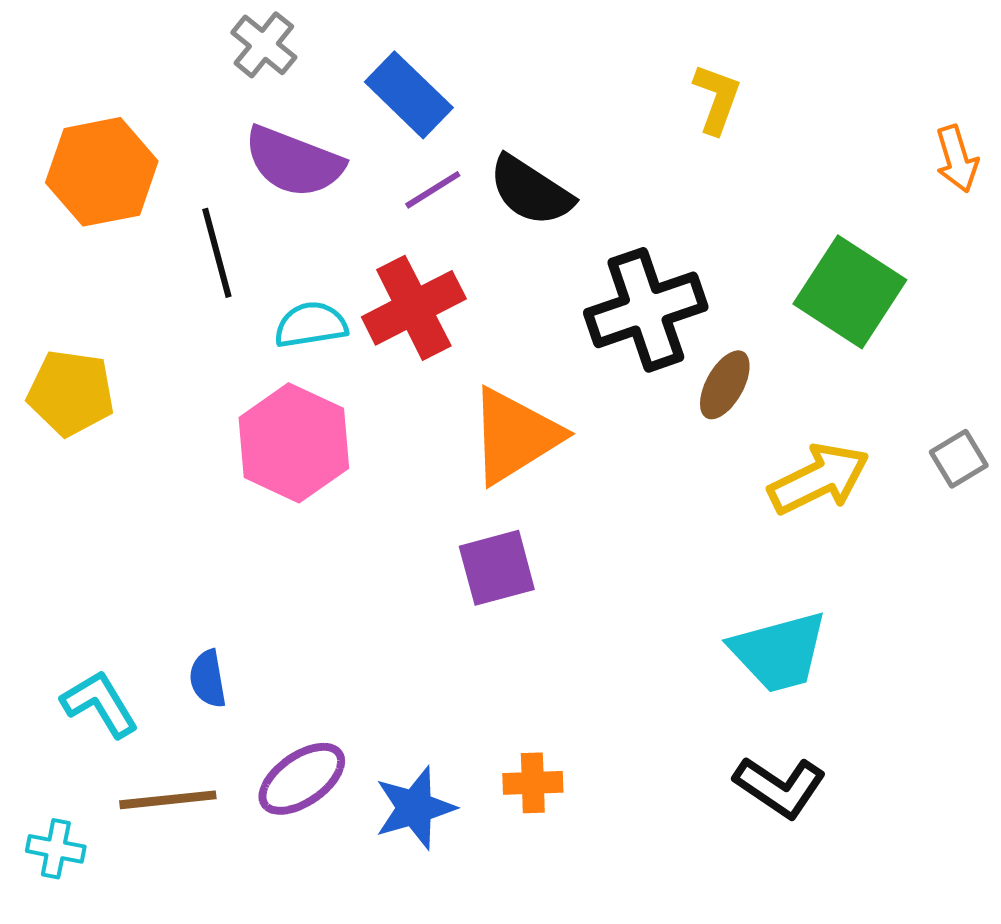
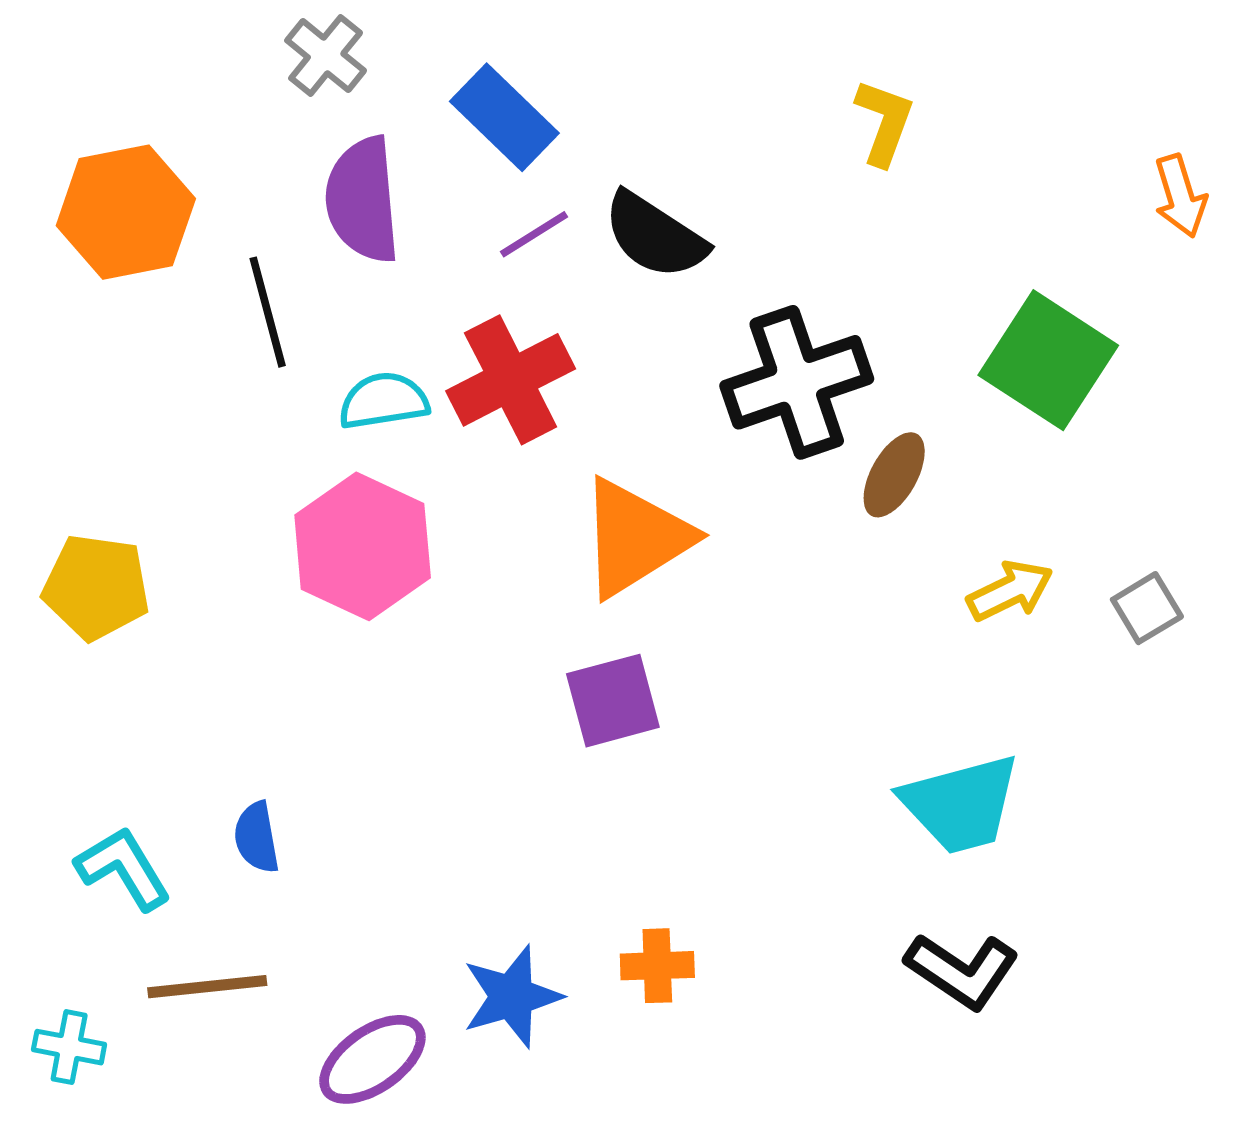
purple semicircle: (294, 162) -> (363, 200), turned 64
yellow pentagon: (71, 393) -> (96, 587), moved
gray square: (959, 459) -> (1147, 608), moved
yellow arrow: (819, 479) -> (1010, 591), size x0.7
purple ellipse: (302, 779) -> (372, 1059), moved

